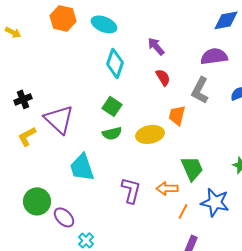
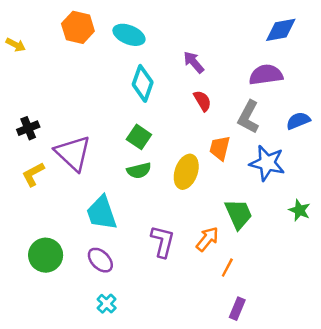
yellow ellipse: (150, 134) -> (186, 172), turned -60
orange arrow: (167, 188) -> (207, 239), turned 130
blue star: (215, 202) -> (267, 163), moved
purple ellipse: (64, 217) -> (100, 260), moved

